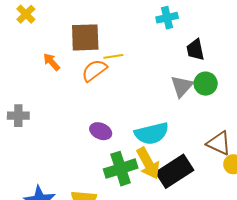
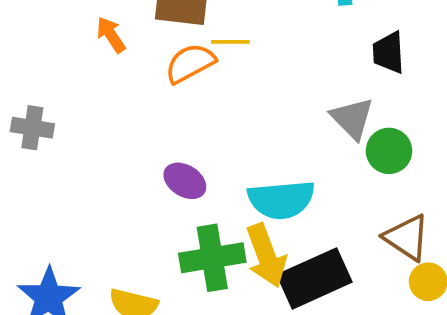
green circle: (206, 84) -> (389, 151), moved
gray triangle: (182, 86) -> (352, 118), turned -35

